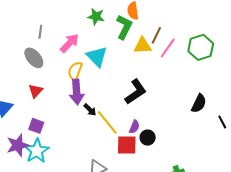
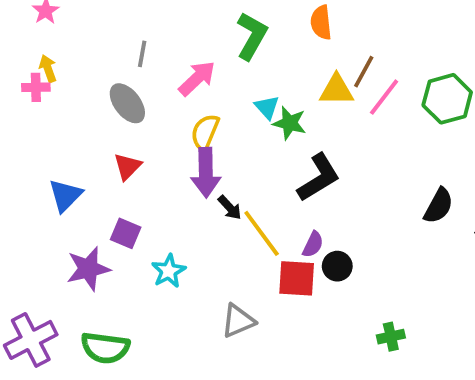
green star: (96, 17) -> (290, 123), moved
green L-shape: (124, 27) -> (252, 36), moved
cyan triangle: (97, 57) -> (267, 107), moved, size x0.6
cyan star: (37, 151) -> (169, 271), moved, size x0.7

